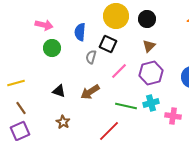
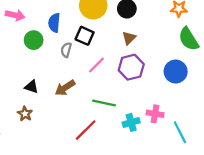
green circle: (52, 48) -> (34, 40), moved
cyan cross: (151, 103) -> (131, 122), moved
brown star: (63, 122) -> (25, 114), moved

